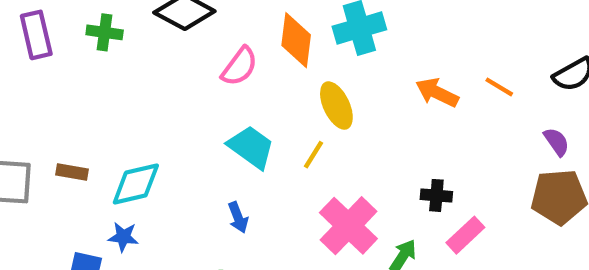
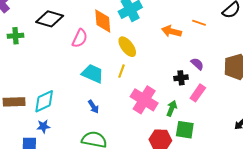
purple semicircle: (556, 142) -> (197, 64), moved
brown rectangle: (72, 172) -> (14, 102), size x1.5

